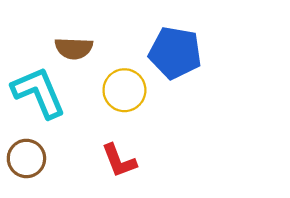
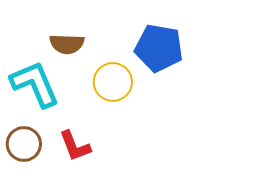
red L-shape: (119, 161) -> (75, 146), moved

